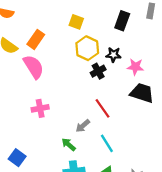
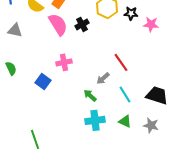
black cross: (98, 71) -> (82, 24), moved
black trapezoid: (142, 93) -> (157, 95), moved
blue square: (17, 158) -> (43, 81), moved

